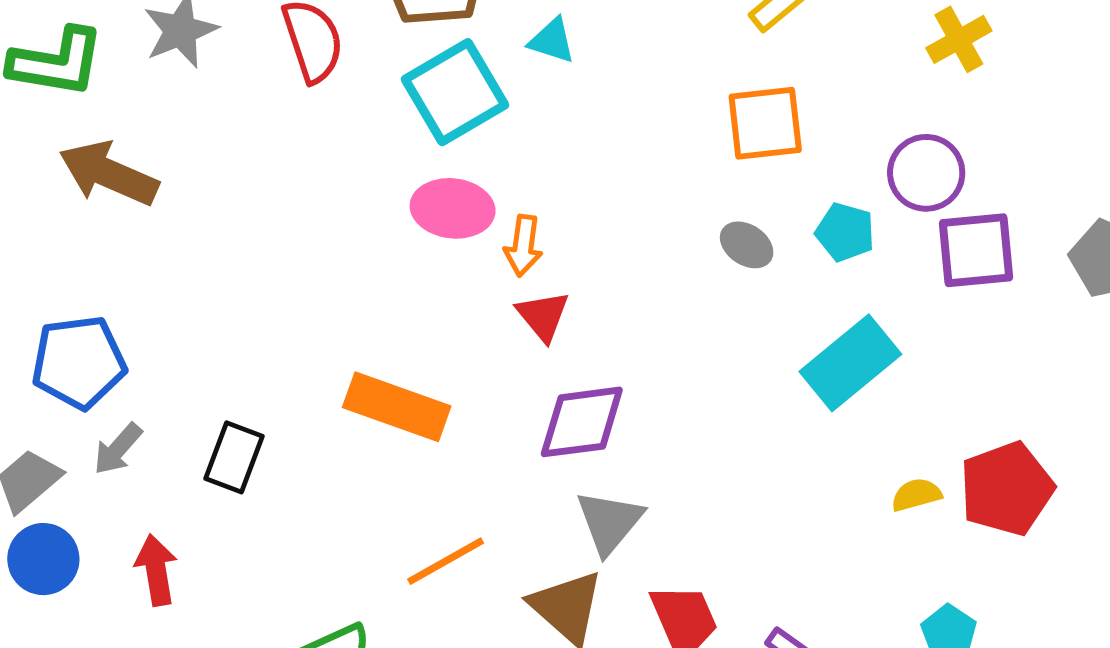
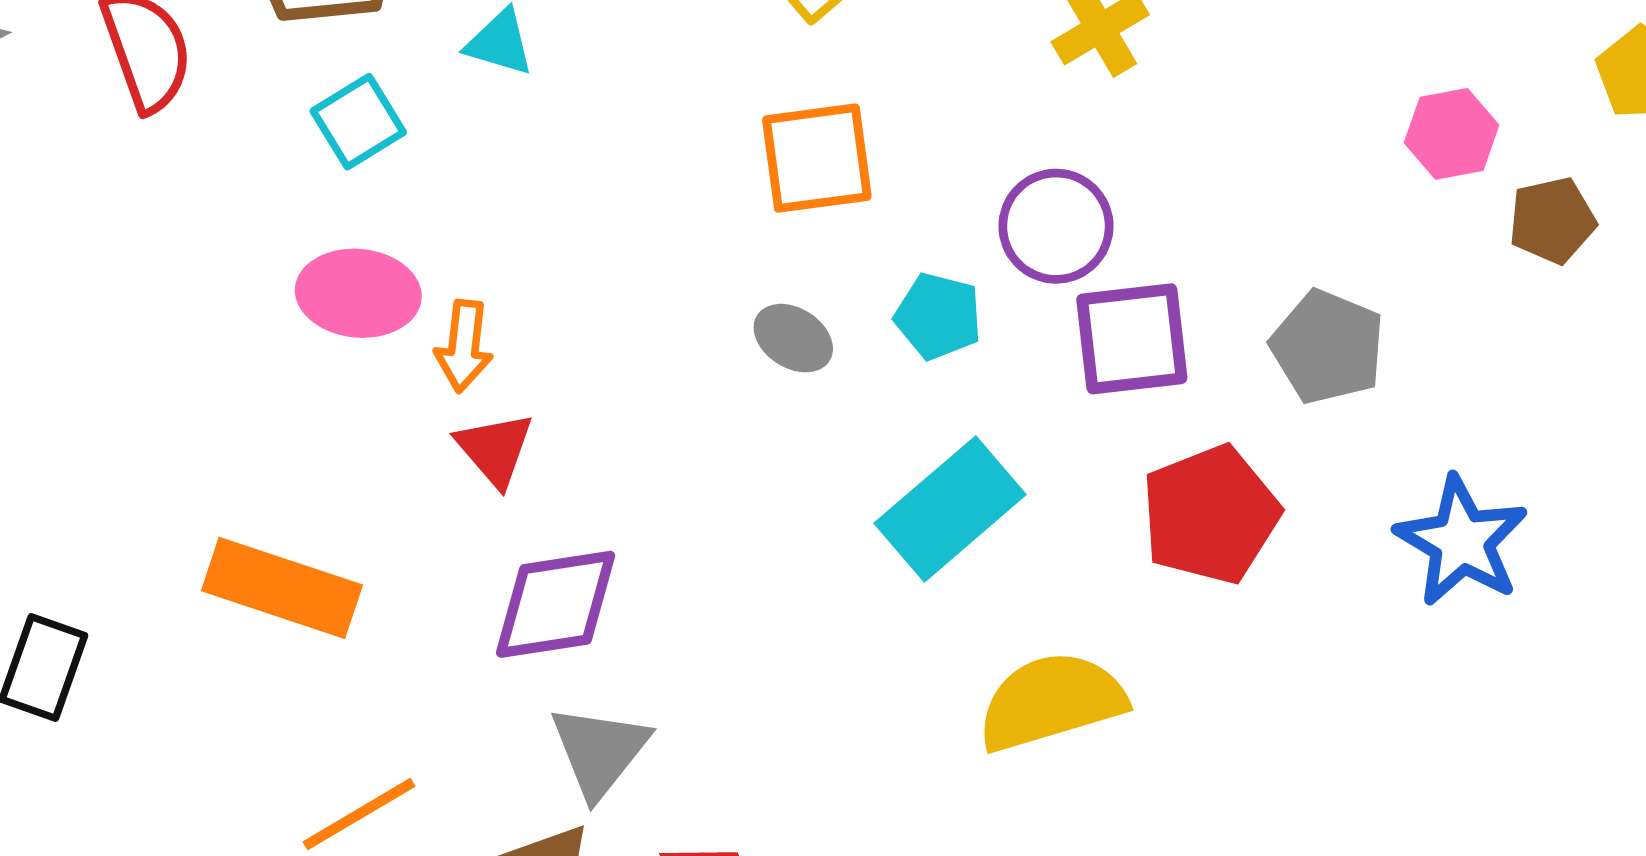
cyan square: (455, 92) -> (358, 122), size x0.6
red pentagon: (1007, 489) -> (1210, 515), moved
yellow semicircle: (916, 495) -> (1051, 701), size x2.0

